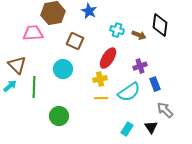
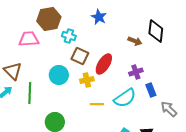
blue star: (89, 11) -> (99, 17), moved
cyan cross: (117, 30) -> (69, 36), moved
brown square: (75, 41) -> (80, 56), moved
yellow cross: (100, 79) -> (87, 80), moved
gray arrow: (165, 110) -> (169, 109), moved

